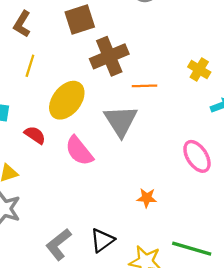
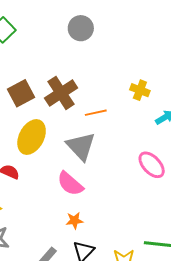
brown square: (80, 19) -> (21, 93), moved
pink semicircle: (79, 151) -> (70, 184), moved
orange star: (147, 198) -> (74, 221), moved

